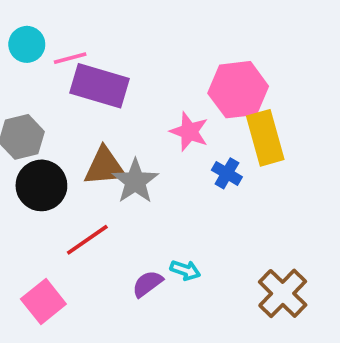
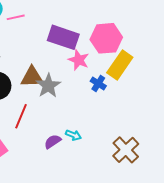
purple rectangle: (100, 86) -> (63, 37), moved
yellow rectangle: (265, 138) -> (120, 65), turned 48
red line: (87, 240) -> (21, 116), turned -35

